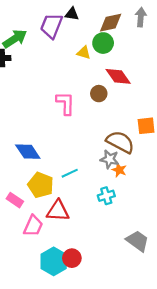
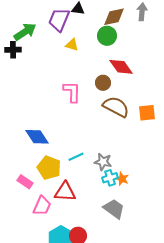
yellow triangle: (84, 53) -> (72, 45), moved
brown semicircle: (120, 142) -> (116, 107), moved
gray star: (110, 159) -> (103, 162), moved
orange star: (119, 170) -> (122, 179), moved
gray trapezoid: (137, 241) -> (114, 209), moved

